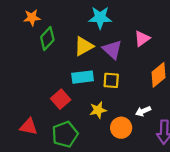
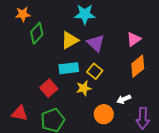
pink triangle: (142, 39) -> (134, 39), moved
yellow square: (111, 80) -> (95, 71), turned 35
yellow star: (98, 110) -> (84, 88), moved

